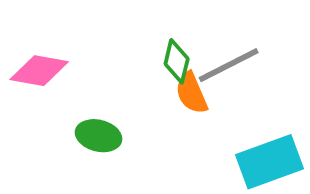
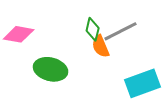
green ellipse: (99, 136) -> (51, 69), size x1.4

